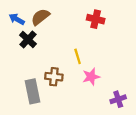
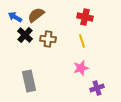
yellow line: (78, 56) -> (82, 41), moved
brown cross: (54, 77) -> (48, 39), moved
purple cross: (118, 99) -> (97, 88), moved

